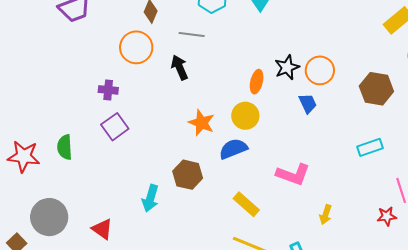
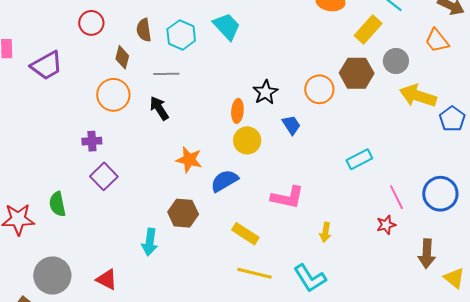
orange circle: (320, 70) -> (319, 89), moved
brown hexagon: (376, 89) -> (357, 73), moved
yellow circle: (245, 116) -> (247, 140), moved

